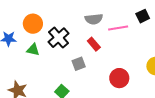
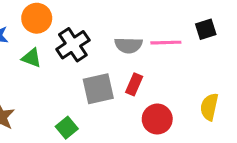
gray semicircle: (94, 19) -> (128, 45), moved
red rectangle: (94, 44) -> (134, 84), moved, turned 56
gray square: (79, 64) -> (98, 89), size x1.5

